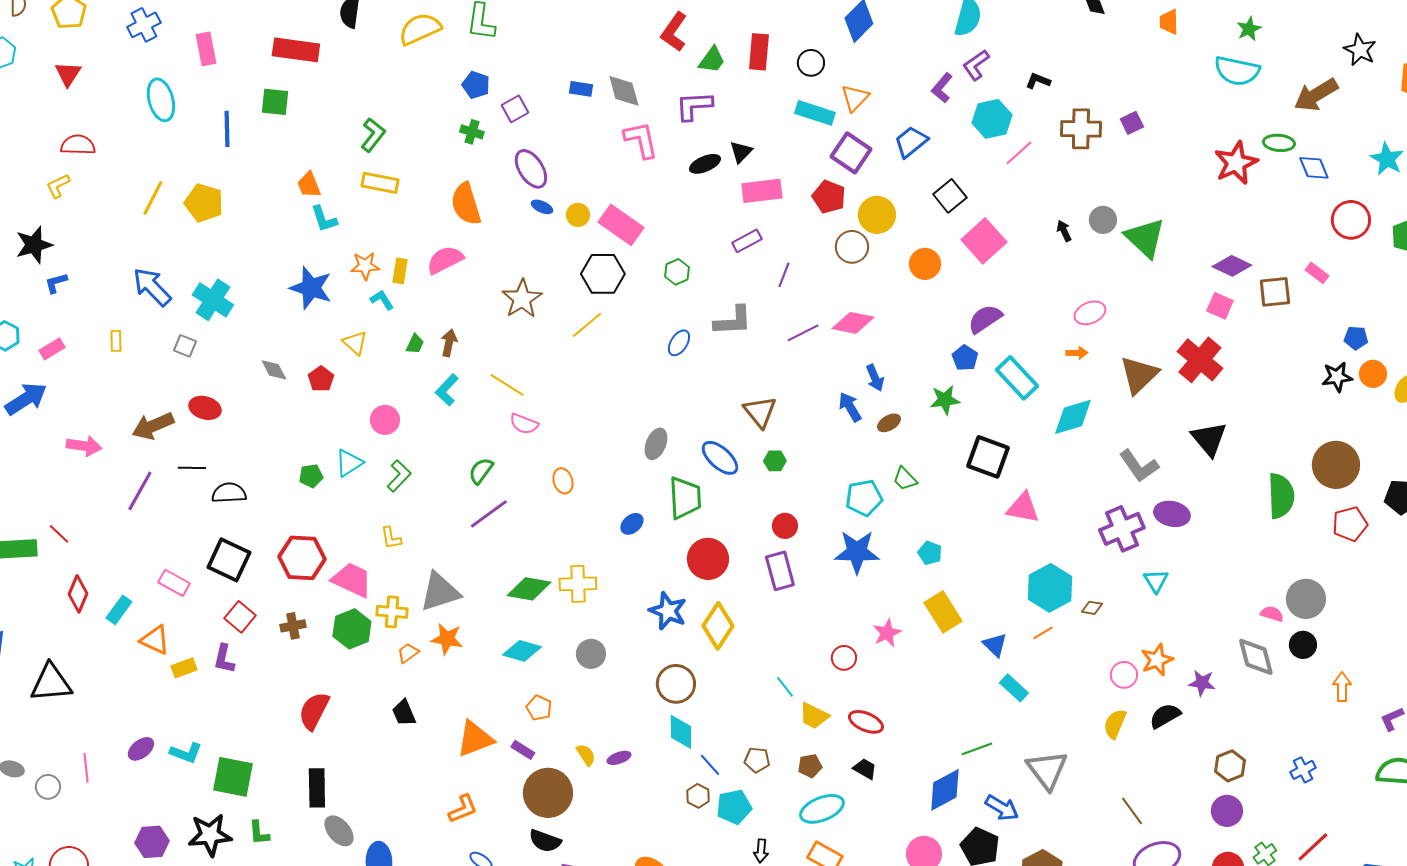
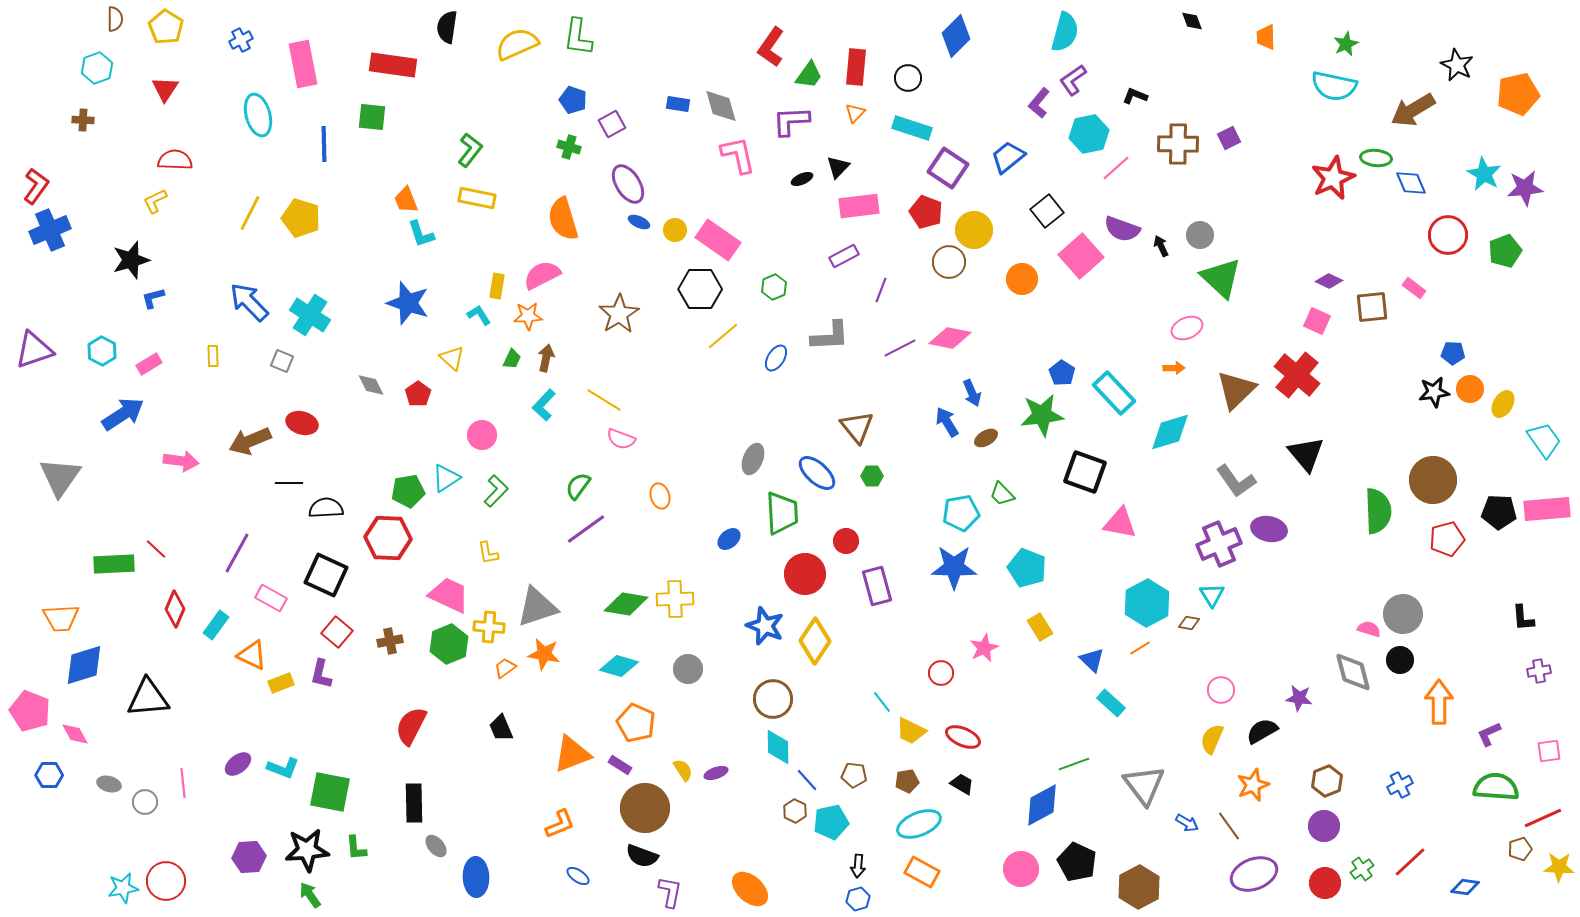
blue cross: (144, 25) -> (241, 40), size x0.7
pink rectangle: (206, 49) -> (303, 64), size x1.4
orange triangle: (855, 98) -> (855, 113), moved, size x0.7
black ellipse: (705, 164) -> (802, 179), size x0.7
green triangle: (1145, 238) -> (1221, 278), moved
orange star: (365, 266) -> (528, 316), moved
purple diamond: (1232, 266) -> (1329, 281), size x0.7
purple semicircle: (985, 319) -> (1122, 229), moved, turned -126
yellow line: (587, 325) -> (723, 336), moved
green star: (945, 400) -> (1042, 415), size x1.4
green pentagon: (311, 476) -> (408, 491), size x1.4
purple line: (140, 491) -> (237, 553), moved
red circle: (785, 526) -> (846, 541), moved
cyan pentagon: (930, 553) -> (1027, 568), size x1.6
red hexagon: (302, 558) -> (388, 538), moved
cyan triangle: (1156, 581) -> (1212, 595), moved
yellow rectangle: (943, 612) -> (1040, 627), size x0.7
orange star: (1157, 660) -> (1253, 785), moved
orange arrow: (1342, 687) -> (1439, 702), size x1.5
orange pentagon: (539, 708) -> (636, 723), size x1.5
blue arrow: (1002, 808) -> (1187, 823), moved, size x0.7
gray ellipse: (339, 831) -> (436, 846), size x0.7

